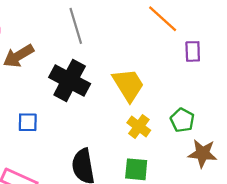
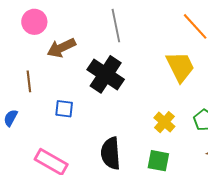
yellow trapezoid: (128, 85) -> (180, 67), moved

